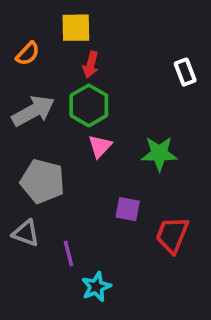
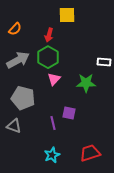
yellow square: (76, 28) -> (67, 15), moved
white rectangle: (185, 72) -> (104, 62), moved, turned -64
red trapezoid: (172, 235) -> (90, 153), moved, turned 50
purple line: (68, 253) -> (53, 123), moved

